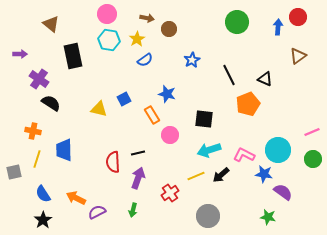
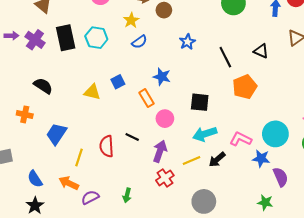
cyan hexagon: (109, 40) -> (96, 38), moved
purple cross: (39, 79) -> (35, 40), moved
black triangle: (265, 79) -> (261, 51), moved
blue trapezoid: (64, 150) -> (56, 134), turned 35
black line: (138, 153) -> (132, 137), turned 40
yellow line: (37, 159) -> (79, 157), moved
purple arrow: (138, 178) -> (160, 151), moved
purple semicircle: (283, 192) -> (281, 177), turned 30

